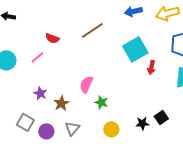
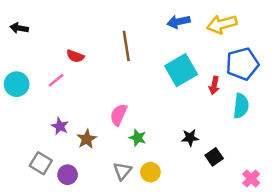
brown line: (92, 30) -> (126, 46), turned -65
red arrow: (151, 67) -> (214, 85), moved
black star: (142, 123) -> (190, 138), moved
gray triangle: (72, 128) -> (122, 171), moved

